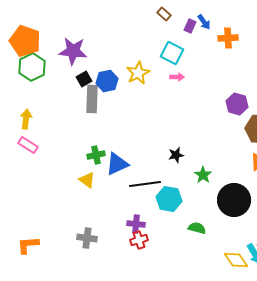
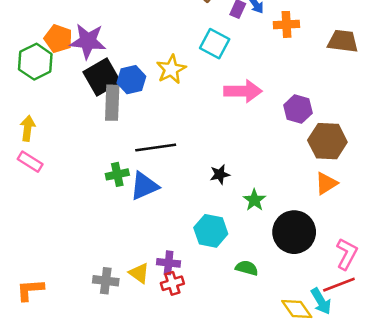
orange pentagon: (25, 41) -> (58, 39), moved, size x0.7
pink arrow: (177, 77) -> (243, 91), moved, size x2.0
black square: (84, 79) -> (102, 77), size x1.8
yellow triangle: (87, 180) -> (139, 273), moved
black line: (145, 184) -> (156, 148), moved

